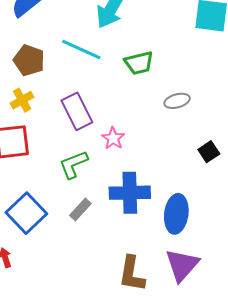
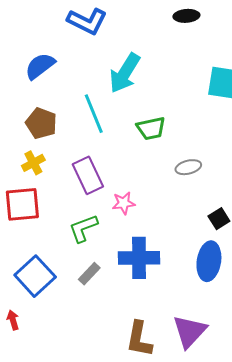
cyan line: (81, 50) -> (94, 114), turned 42
pink star: (113, 138) -> (124, 203), turned 30
blue ellipse: (176, 214) -> (209, 261), moved

